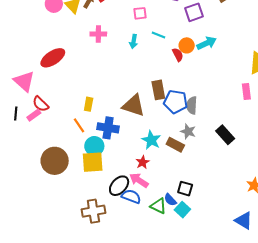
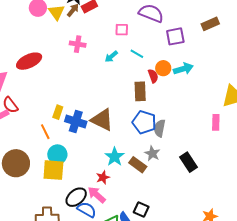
cyan arrow: (134, 41) -> (111, 56), turned 32
brown rectangle: (158, 90) -> (140, 91), moved
blue cross: (108, 128) -> (76, 121), moved

